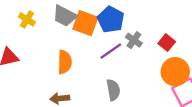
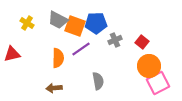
blue pentagon: (111, 19) -> (96, 23), turned -30
gray cross: (134, 40) -> (115, 40), turned 32
purple line: (111, 51) -> (81, 49), moved

